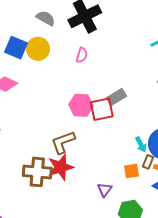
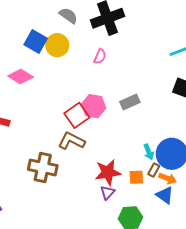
red square: (102, 109) -> (77, 115), moved, turned -30
brown L-shape: (63, 142) -> (72, 141), turned 40
red star: (61, 167) -> (108, 172), moved

